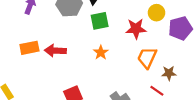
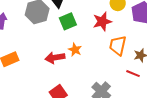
red arrow: (55, 51) -> (55, 58), moved

